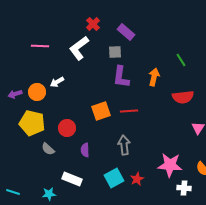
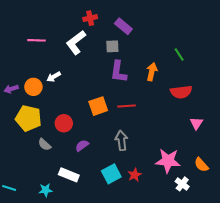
red cross: (93, 24) -> (90, 18), turned 32
purple semicircle: (85, 150) -> (82, 146), turned 56
white cross: (184, 188) -> (182, 184), turned 32

